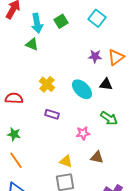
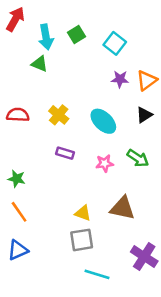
cyan square: (97, 18) -> (115, 43), moved
black triangle: (106, 84) -> (144, 115), moved, turned -40
red semicircle: (14, 98) -> (18, 115), moved
pink star: (83, 133) -> (105, 163), moved
brown triangle: (97, 157) -> (122, 208), size x1.5

